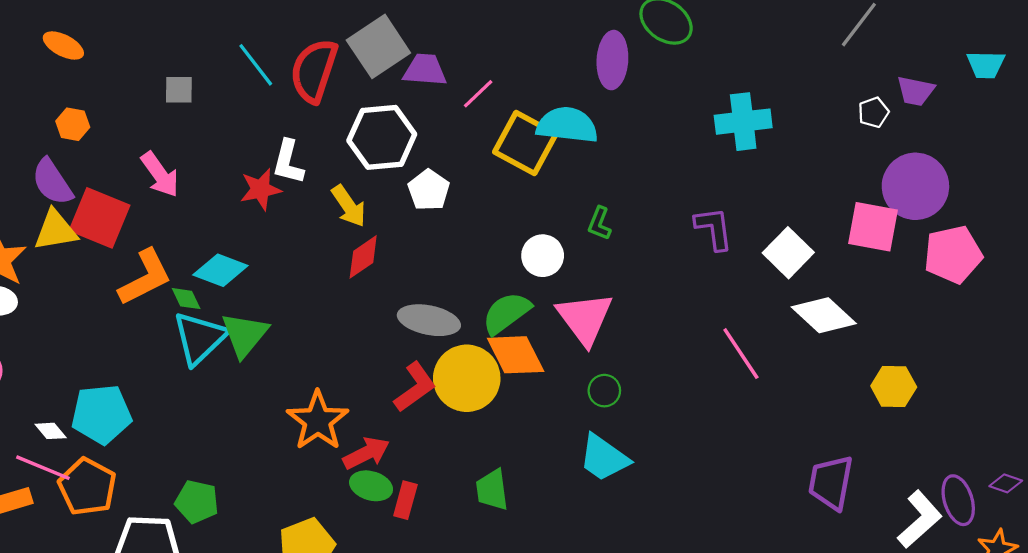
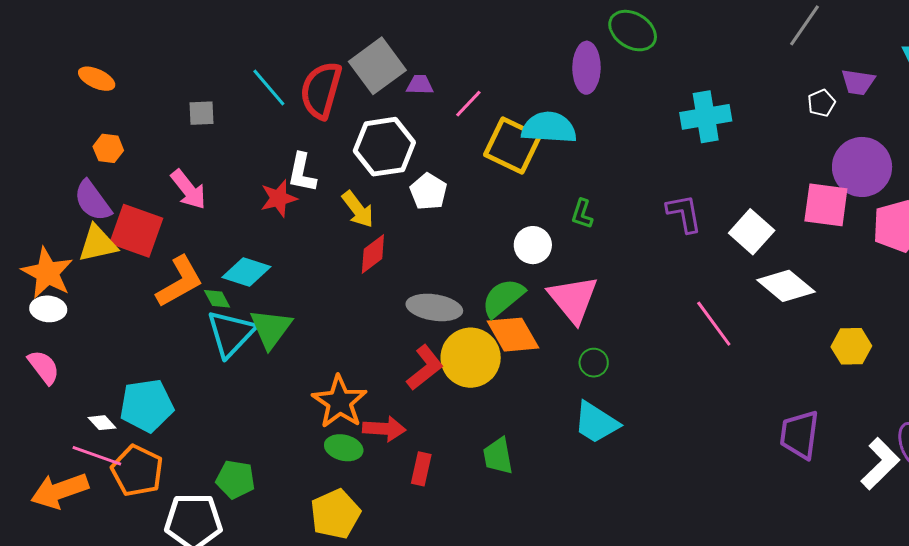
purple trapezoid: (425, 70) -> (420, 85), size x0.7
red arrow: (366, 453) -> (384, 429), turned 33
green ellipse: (371, 486) -> (344, 448), moved

